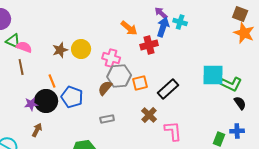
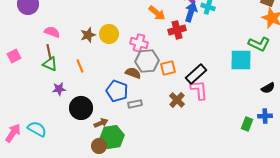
green triangle: (13, 41) -> (50, 64), moved
green L-shape: (231, 84) -> (259, 44), moved
brown semicircle: (105, 88) -> (133, 73), turned 70
blue pentagon: (72, 97) -> (117, 91), moved
black circle: (46, 101) -> (81, 108), moved
black semicircle: (240, 103) -> (268, 88), turned 96
brown arrow: (37, 130) -> (101, 123), moved, turned 40
pink L-shape: (173, 131) -> (199, 90), moved

